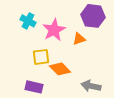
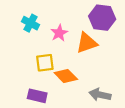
pink star: (54, 30) -> (59, 33), size x0.7
orange triangle: (79, 39) -> (87, 43), size x1.5

